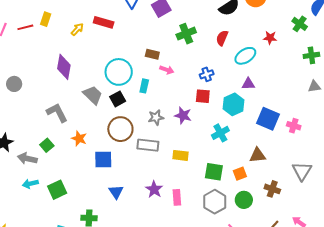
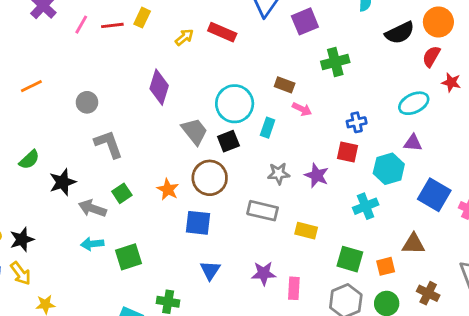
red semicircle: (222, 38) -> (431, 56), moved
gray L-shape: (57, 113) -> (109, 144), moved
brown circle: (120, 129) -> (210, 178), moved
purple star: (154, 189) -> (264, 273), turned 30

